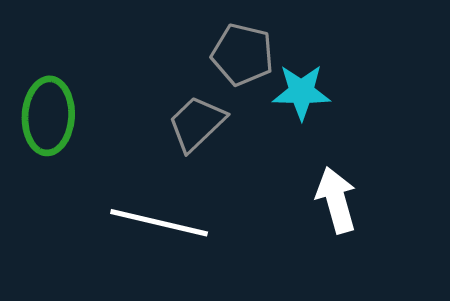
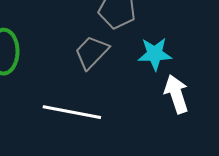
cyan star: (301, 92) -> (155, 54), moved

